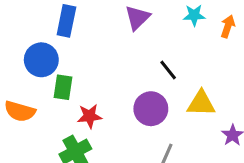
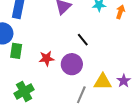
yellow triangle: (201, 103) -> (103, 82), moved
red star: (90, 116) -> (47, 58), moved

